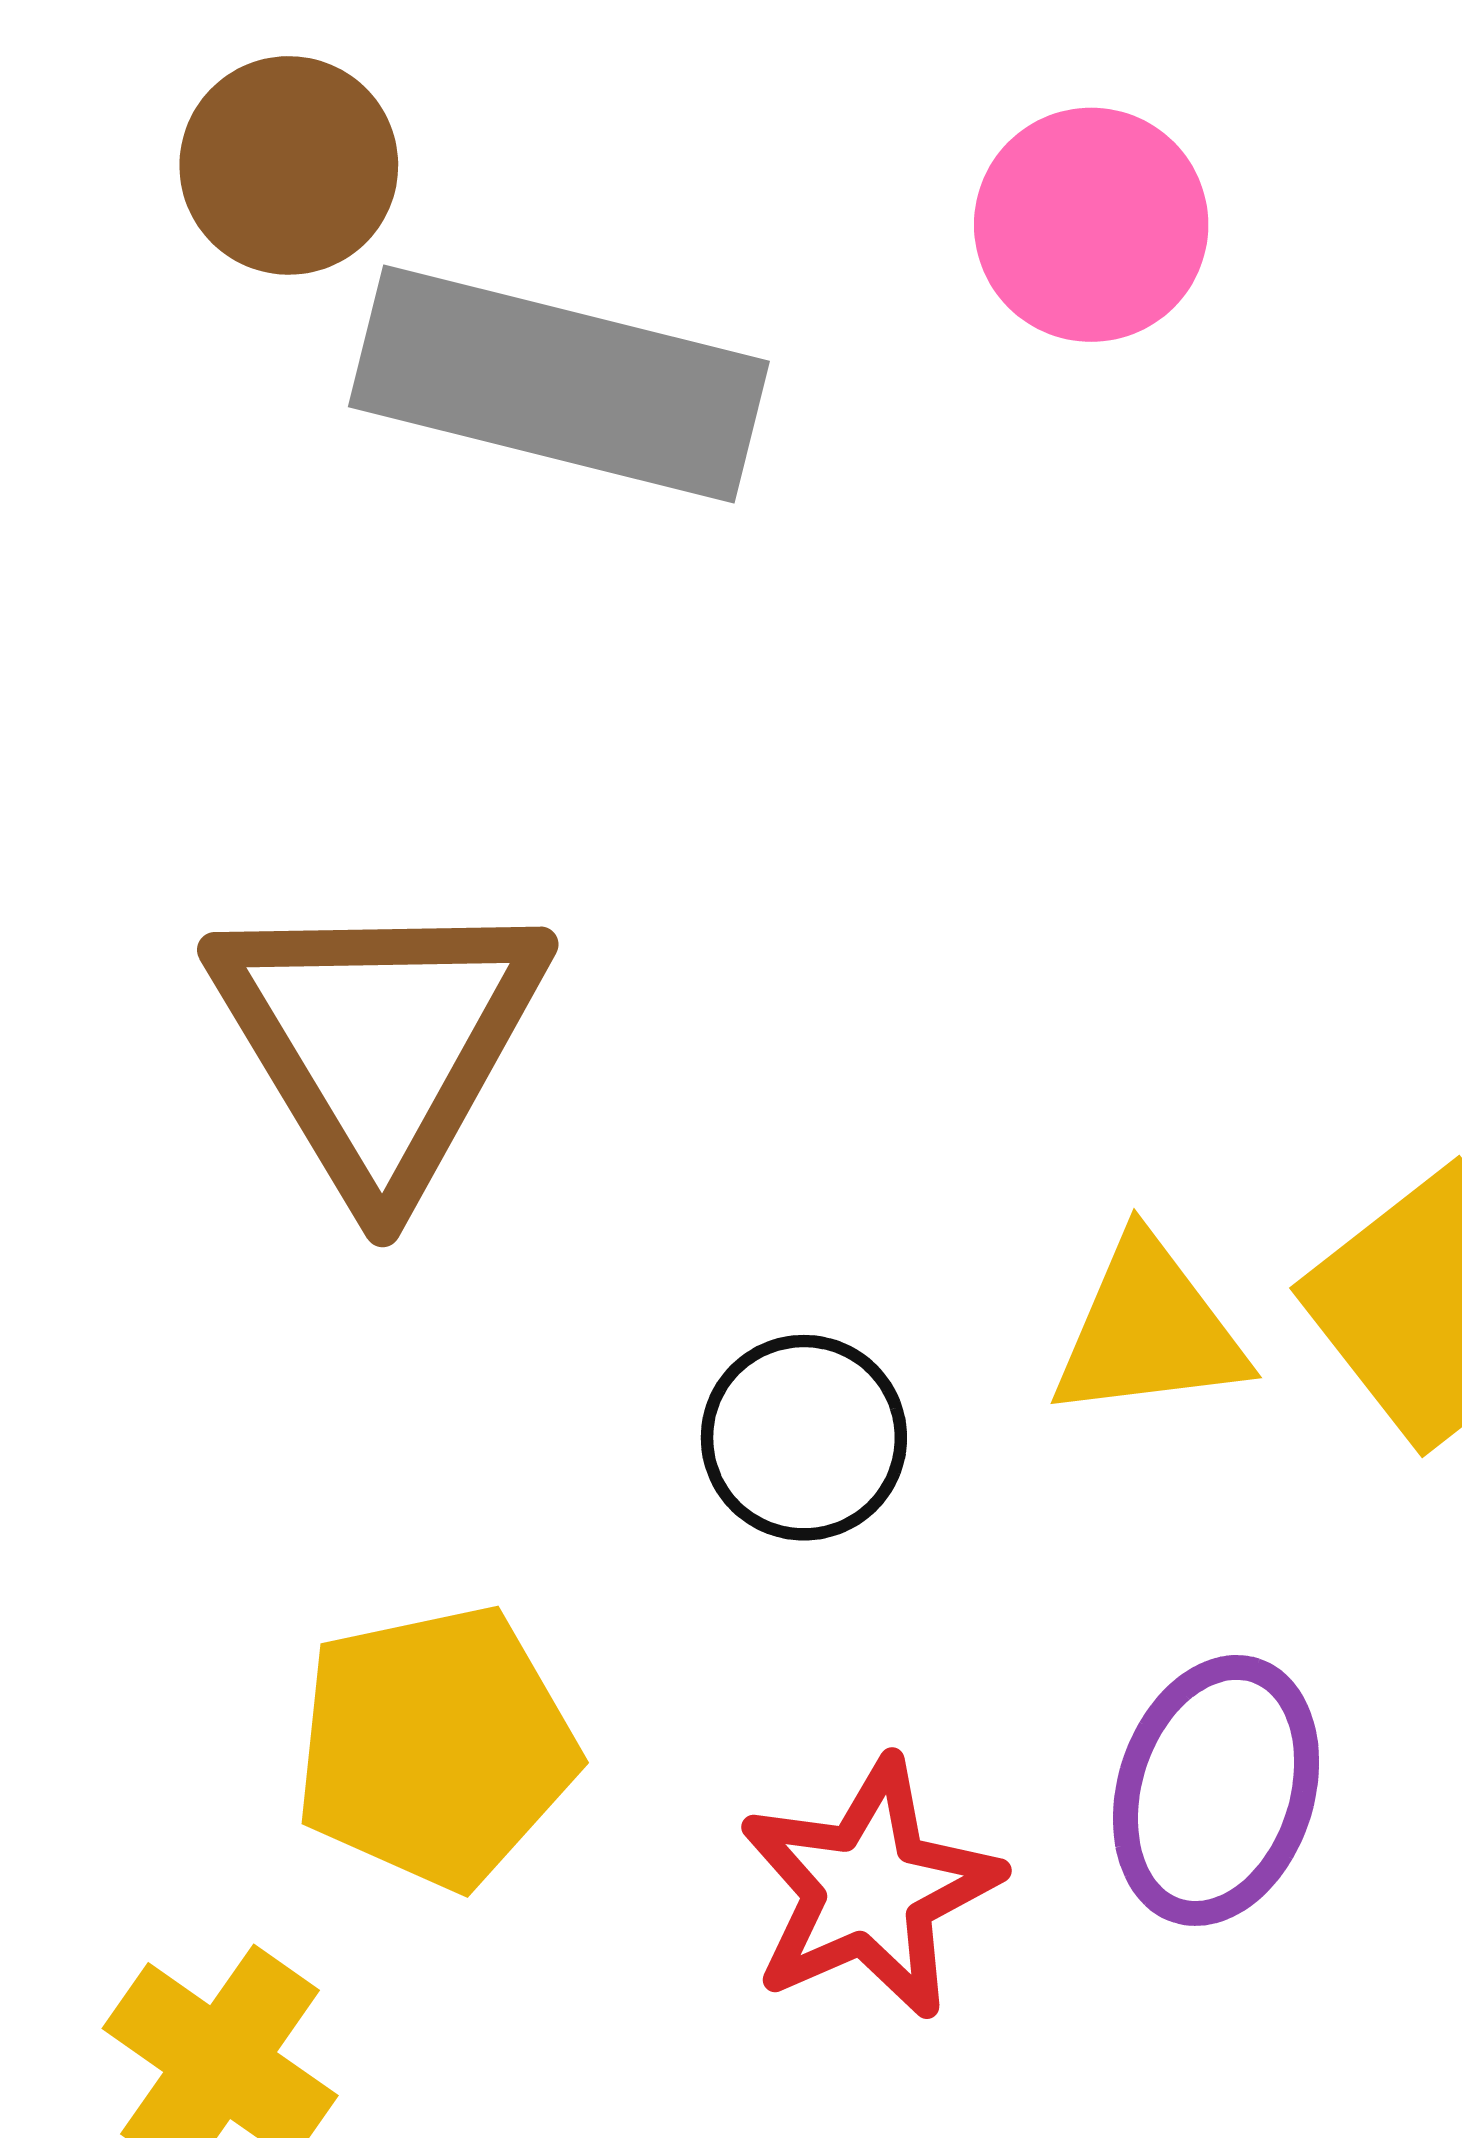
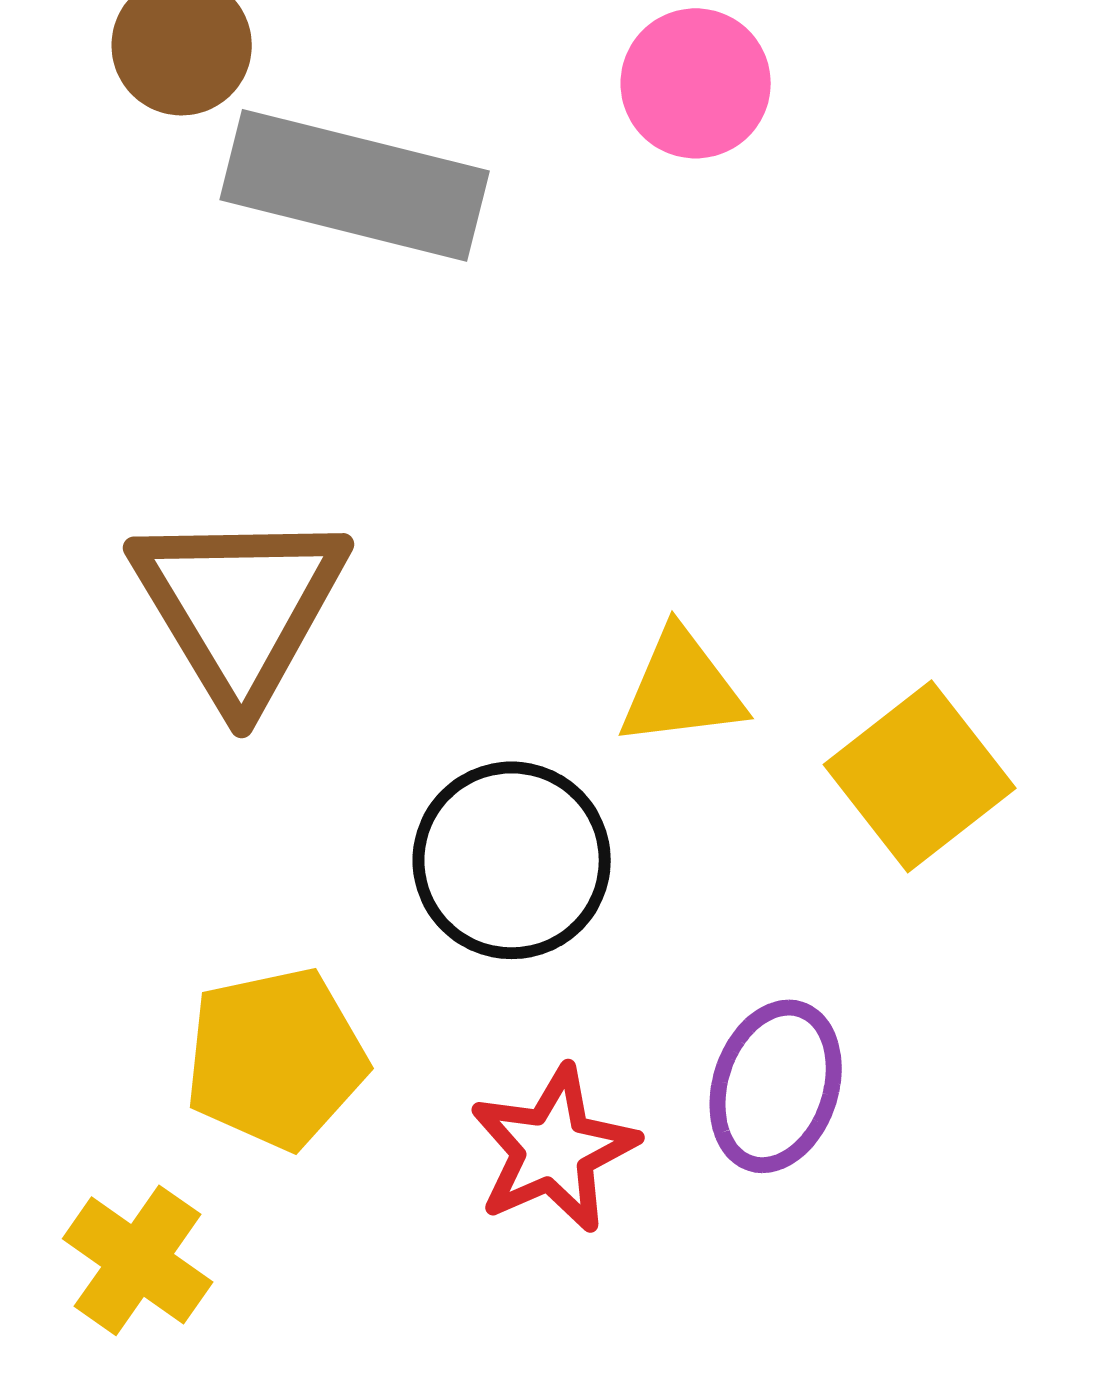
yellow triangle: (1149, 1330) -> (682, 688), moved
black circle: (804, 1438) -> (512, 860), size x1.5

